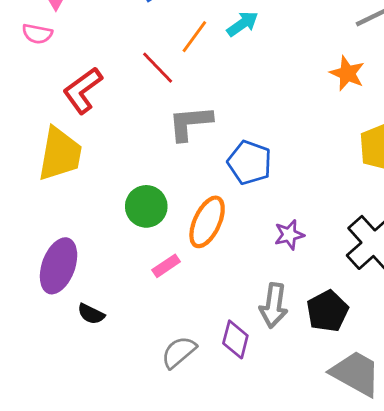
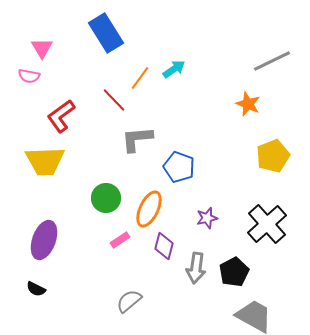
yellow trapezoid: (60, 154) -> (45, 161), turned 78
black semicircle: (91, 314) -> (36, 289), moved
purple diamond: (235, 339) -> (164, 246), moved

